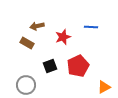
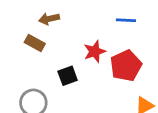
red star: (63, 37) -> (95, 52), moved
red pentagon: (78, 66) -> (126, 66), moved

